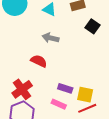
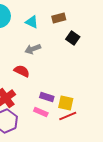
gray arrow: (50, 38) -> (33, 49), turned -35

